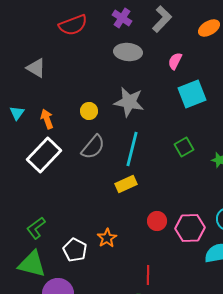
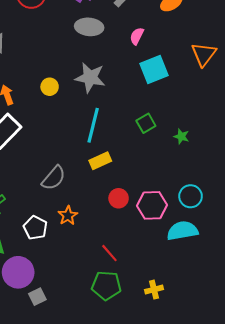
gray semicircle: (93, 147) -> (54, 178), moved
yellow rectangle: (126, 184) -> (100, 161), moved
red line: (148, 275) -> (109, 253), turned -42

